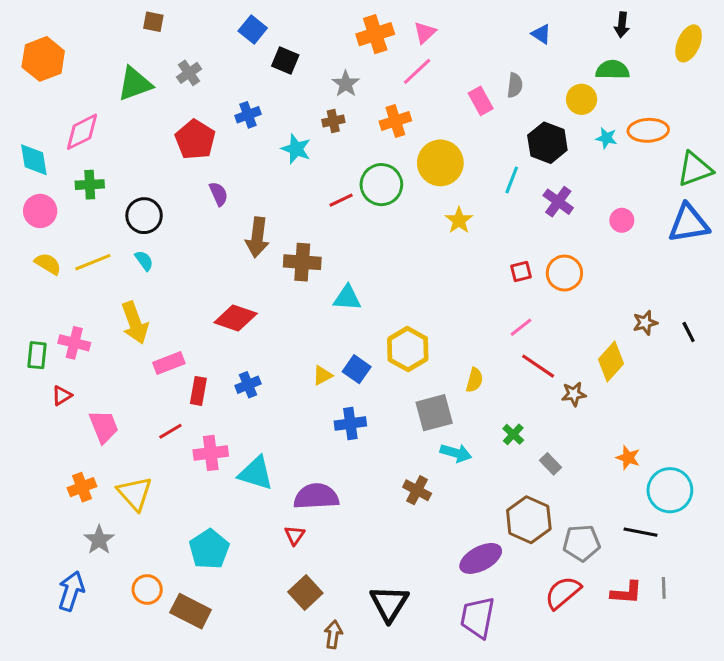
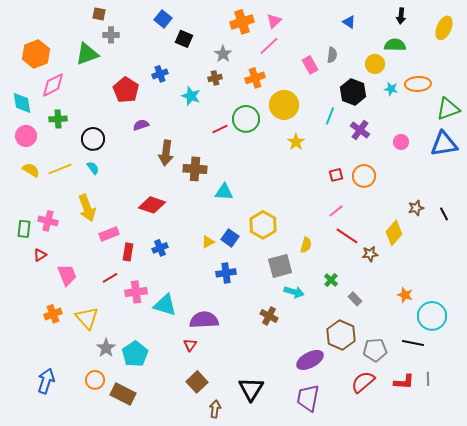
orange hexagon: (43, 59) -> (36, 54), moved
gray cross: (189, 73) -> (111, 35), moved, turned 35
purple semicircle: (219, 194) -> (141, 125), turned -84
gray star: (99, 540) -> (106, 348), moved

